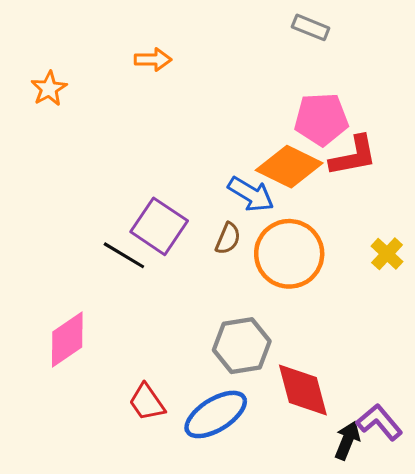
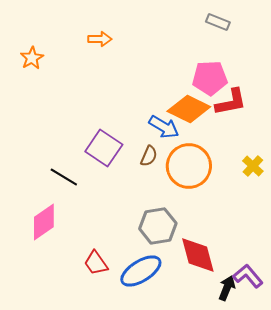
gray rectangle: (311, 27) -> (218, 22), moved
black line: (124, 255) -> (64, 177), moved

